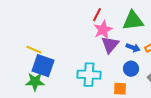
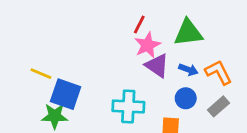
purple triangle: (110, 45) -> (157, 66), turned -36
yellow line: (34, 50) -> (41, 74), moved

